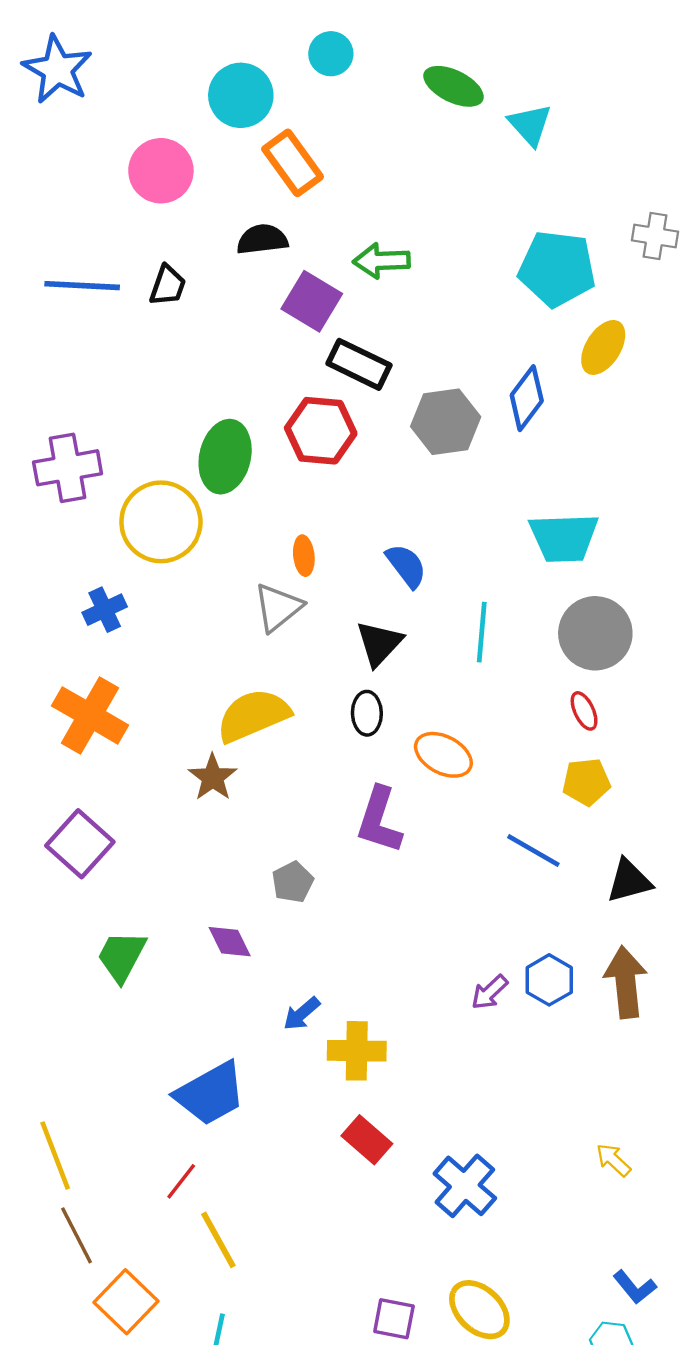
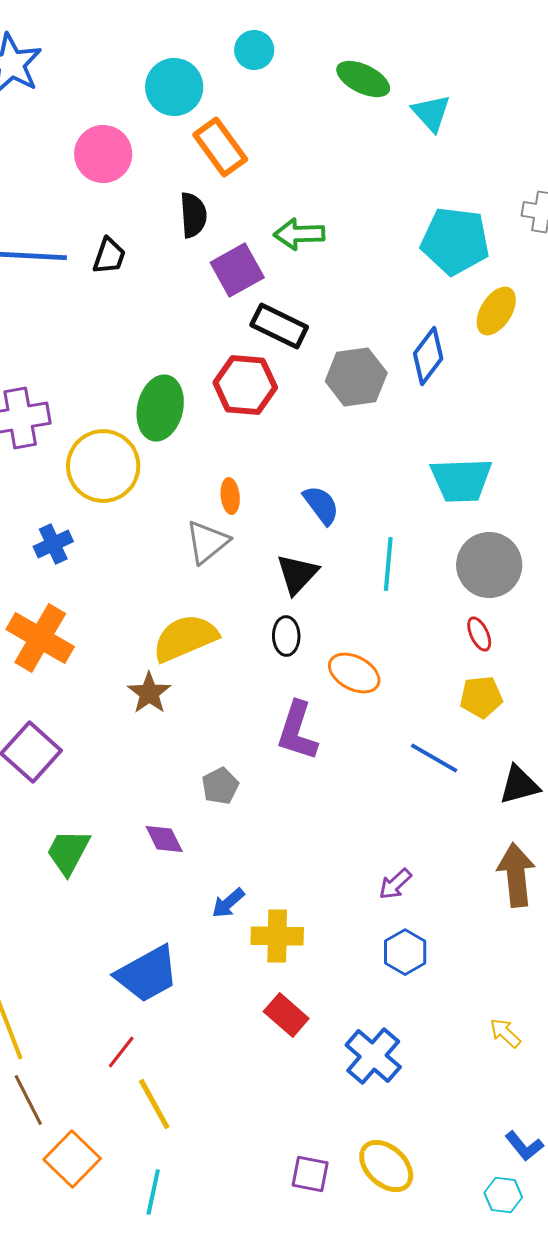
black semicircle: (262, 239) -> (193, 215), turned 93
purple square: (312, 301) -> (237, 270), turned 30
blue hexagon: (549, 980) -> (405, 952), moved

